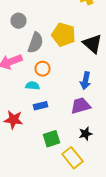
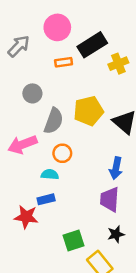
yellow pentagon: (64, 35) -> (88, 111), turned -30
blue rectangle: (40, 106) -> (46, 199), moved
purple trapezoid: (80, 106) -> (110, 199), turned -70

